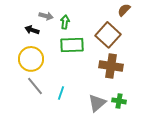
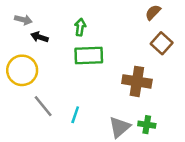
gray arrow: (46, 16) -> (23, 20), moved
brown square: (108, 35) -> (162, 43), moved, size x0.7
yellow circle: (31, 59) -> (22, 70), moved

